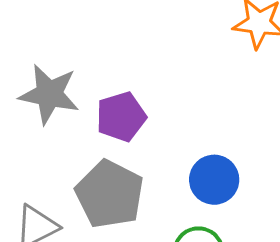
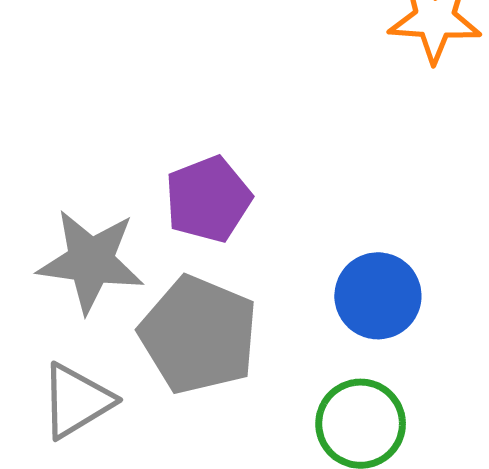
gray star: (49, 94) -> (91, 261), moved

